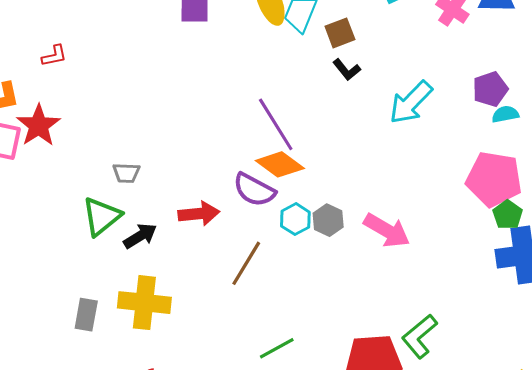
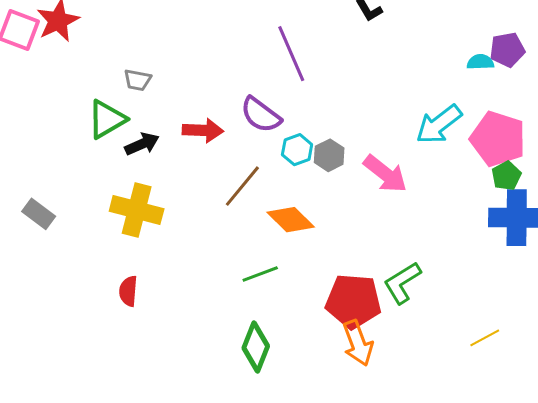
cyan arrow: (411, 102) -> (439, 124), moved
cyan semicircle: (505, 114) -> (480, 62), moved
orange diamond: (280, 164) -> (291, 220), moved
gray rectangle: (86, 315) -> (39, 214), moved, turned -72

